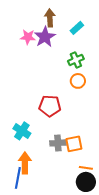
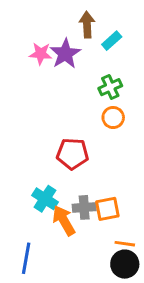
brown arrow: (50, 18) -> (87, 25), moved
cyan cross: (22, 131) -> (45, 199), moved
orange arrow: (25, 163) -> (64, 221), moved, turned -30

